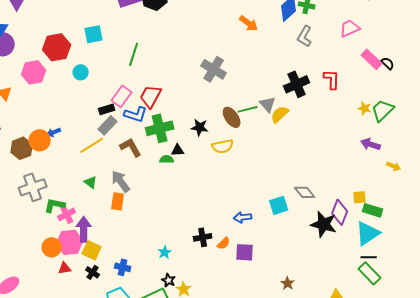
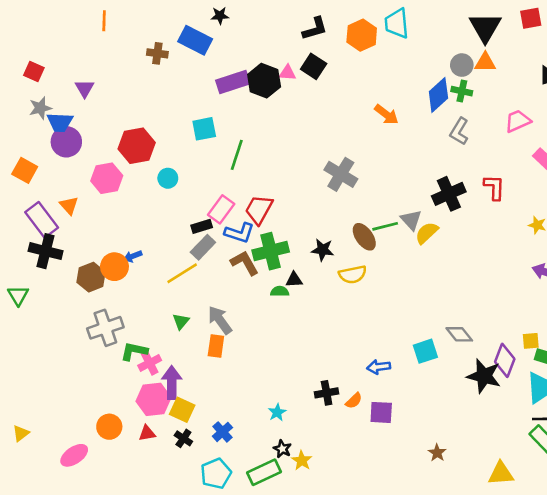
cyan square: (94, 34) -> (204, 129), moved
brown L-shape: (131, 147) -> (245, 263), moved
green triangle: (91, 182) -> (181, 321), turned 32
orange circle: (52, 247) -> (109, 427), moved
blue cross: (123, 267) -> (222, 432), turned 35

